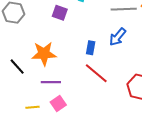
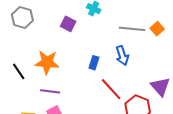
blue arrow: (118, 37) -> (122, 56), turned -66
red line: (96, 73) -> (111, 89), moved

